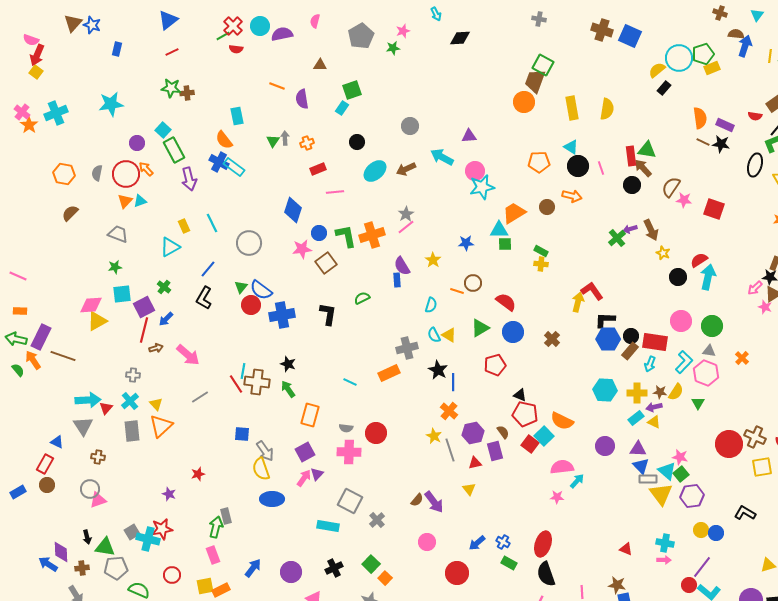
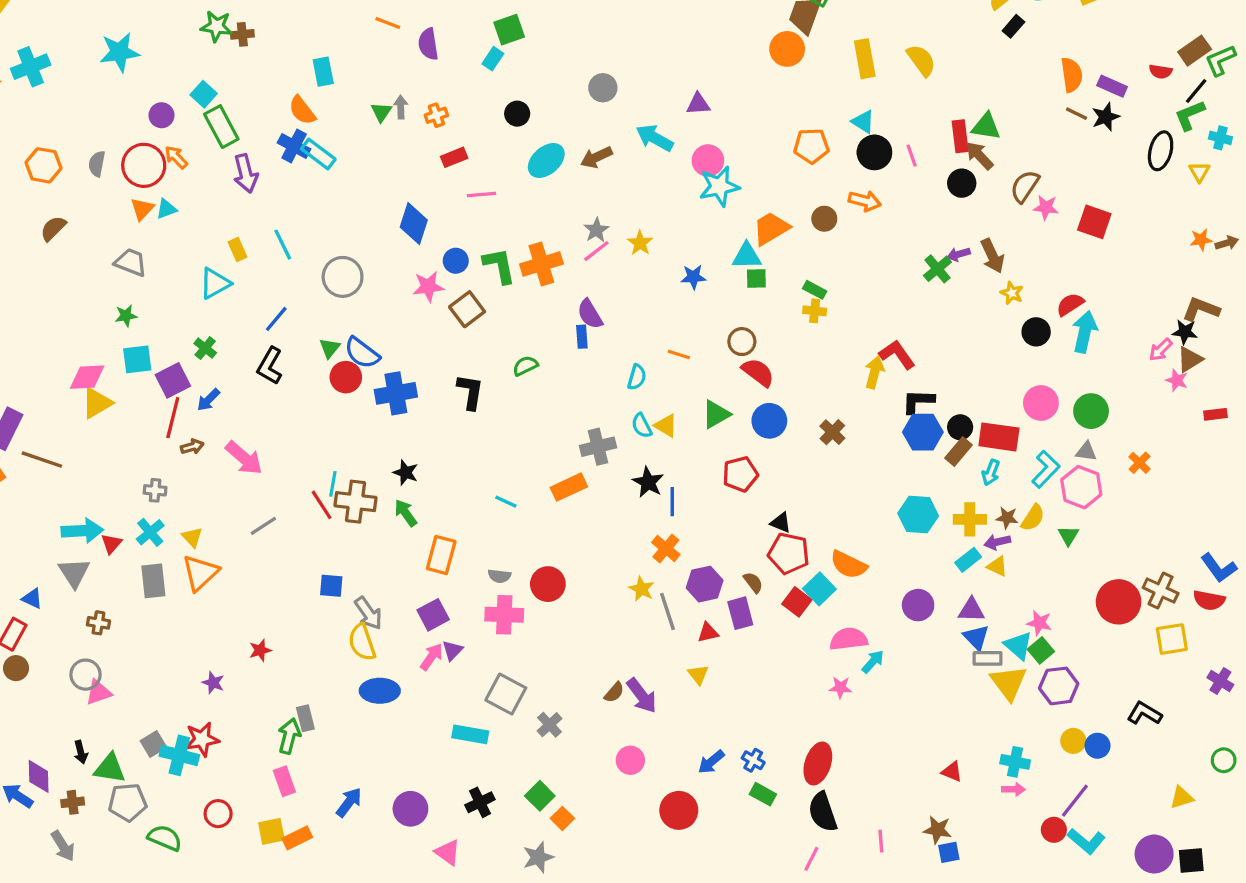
yellow semicircle: (607, 109) -> (921, 60), turned -45
black star: (721, 144) -> (1106, 117), turned -30
yellow star: (433, 260) -> (640, 243), moved
brown circle: (473, 283) -> (742, 342), moved

